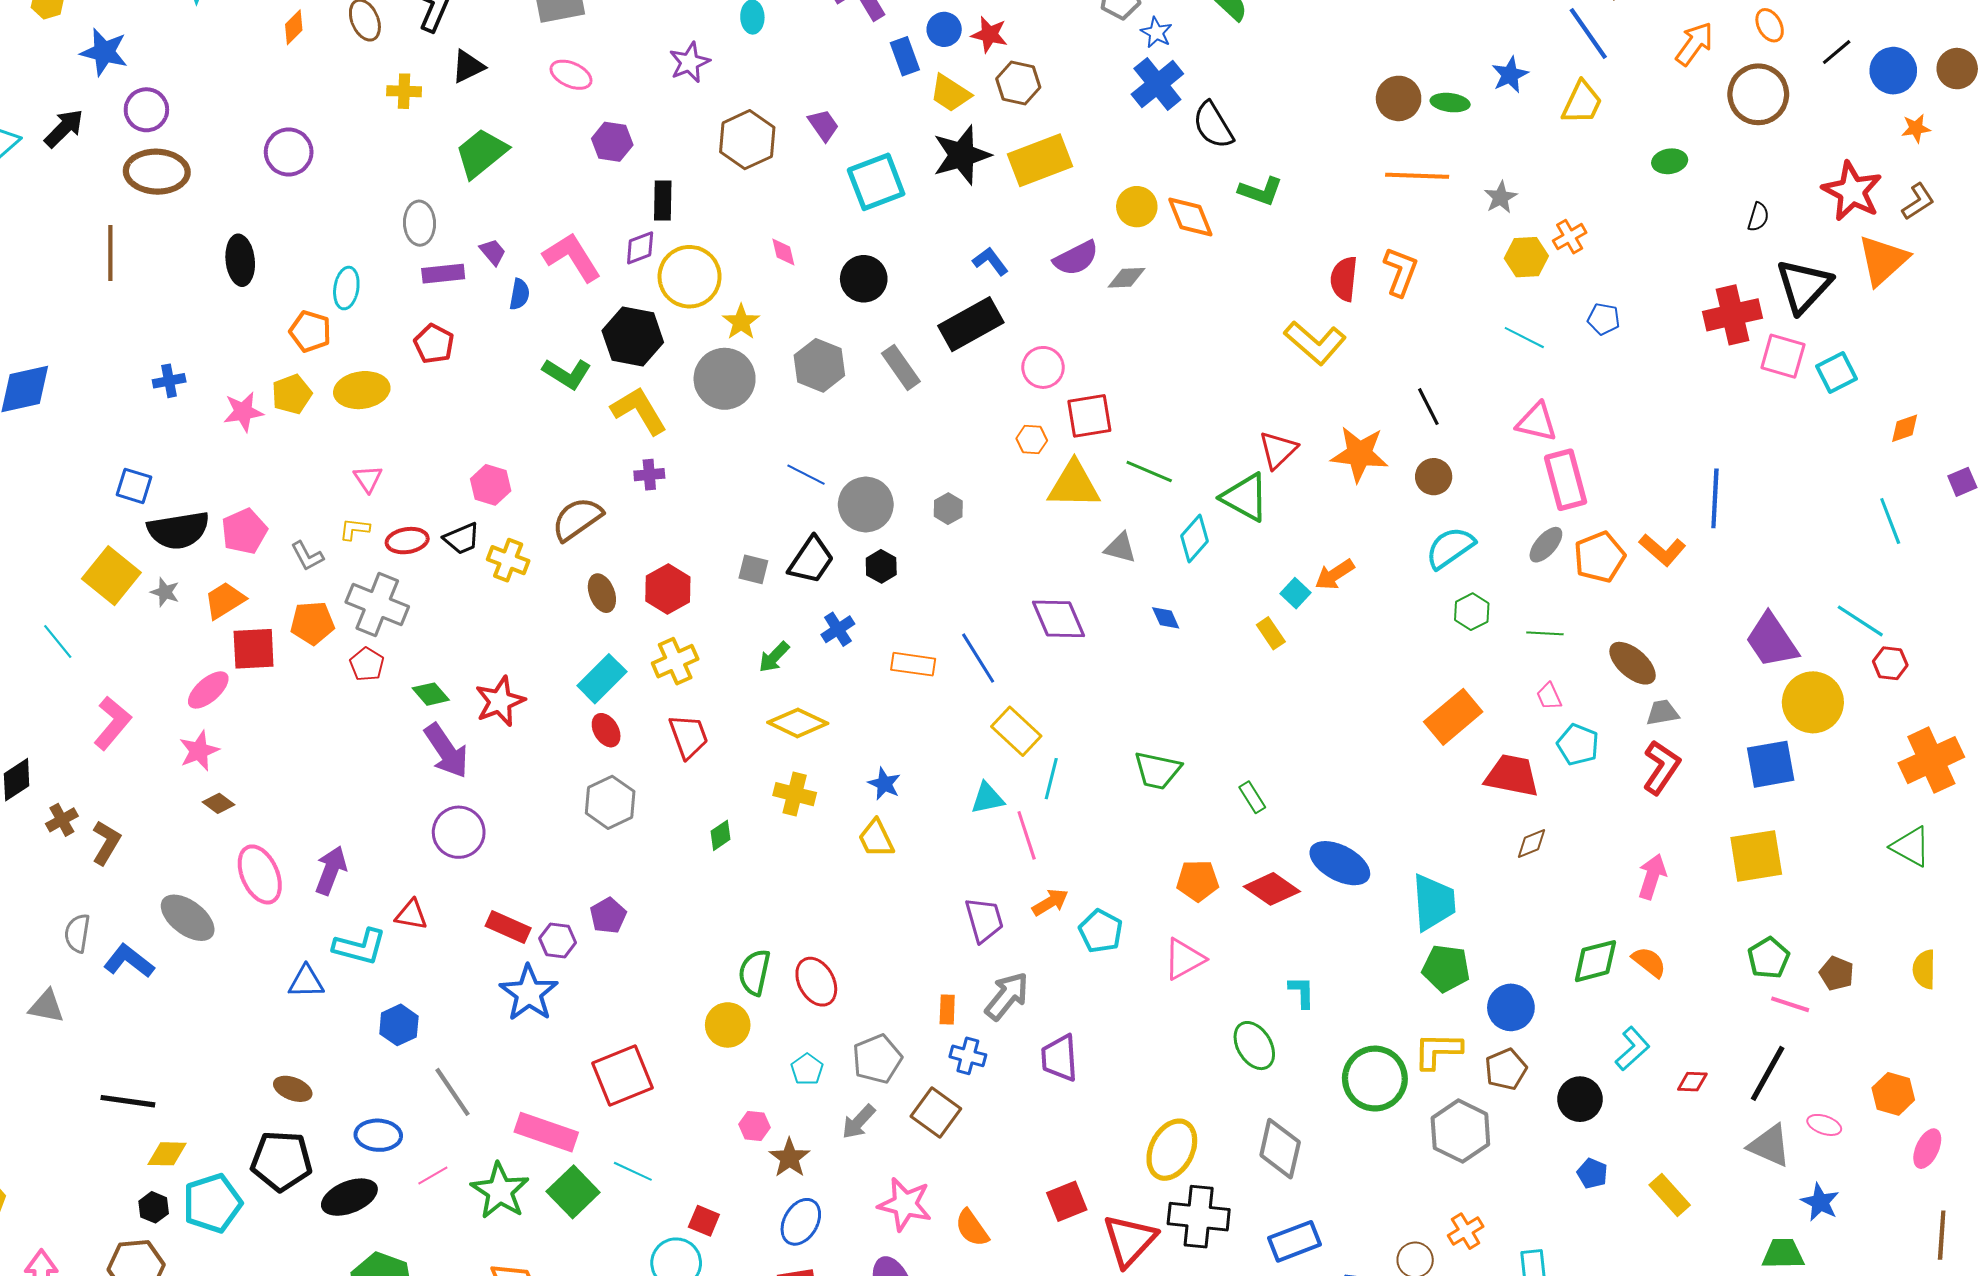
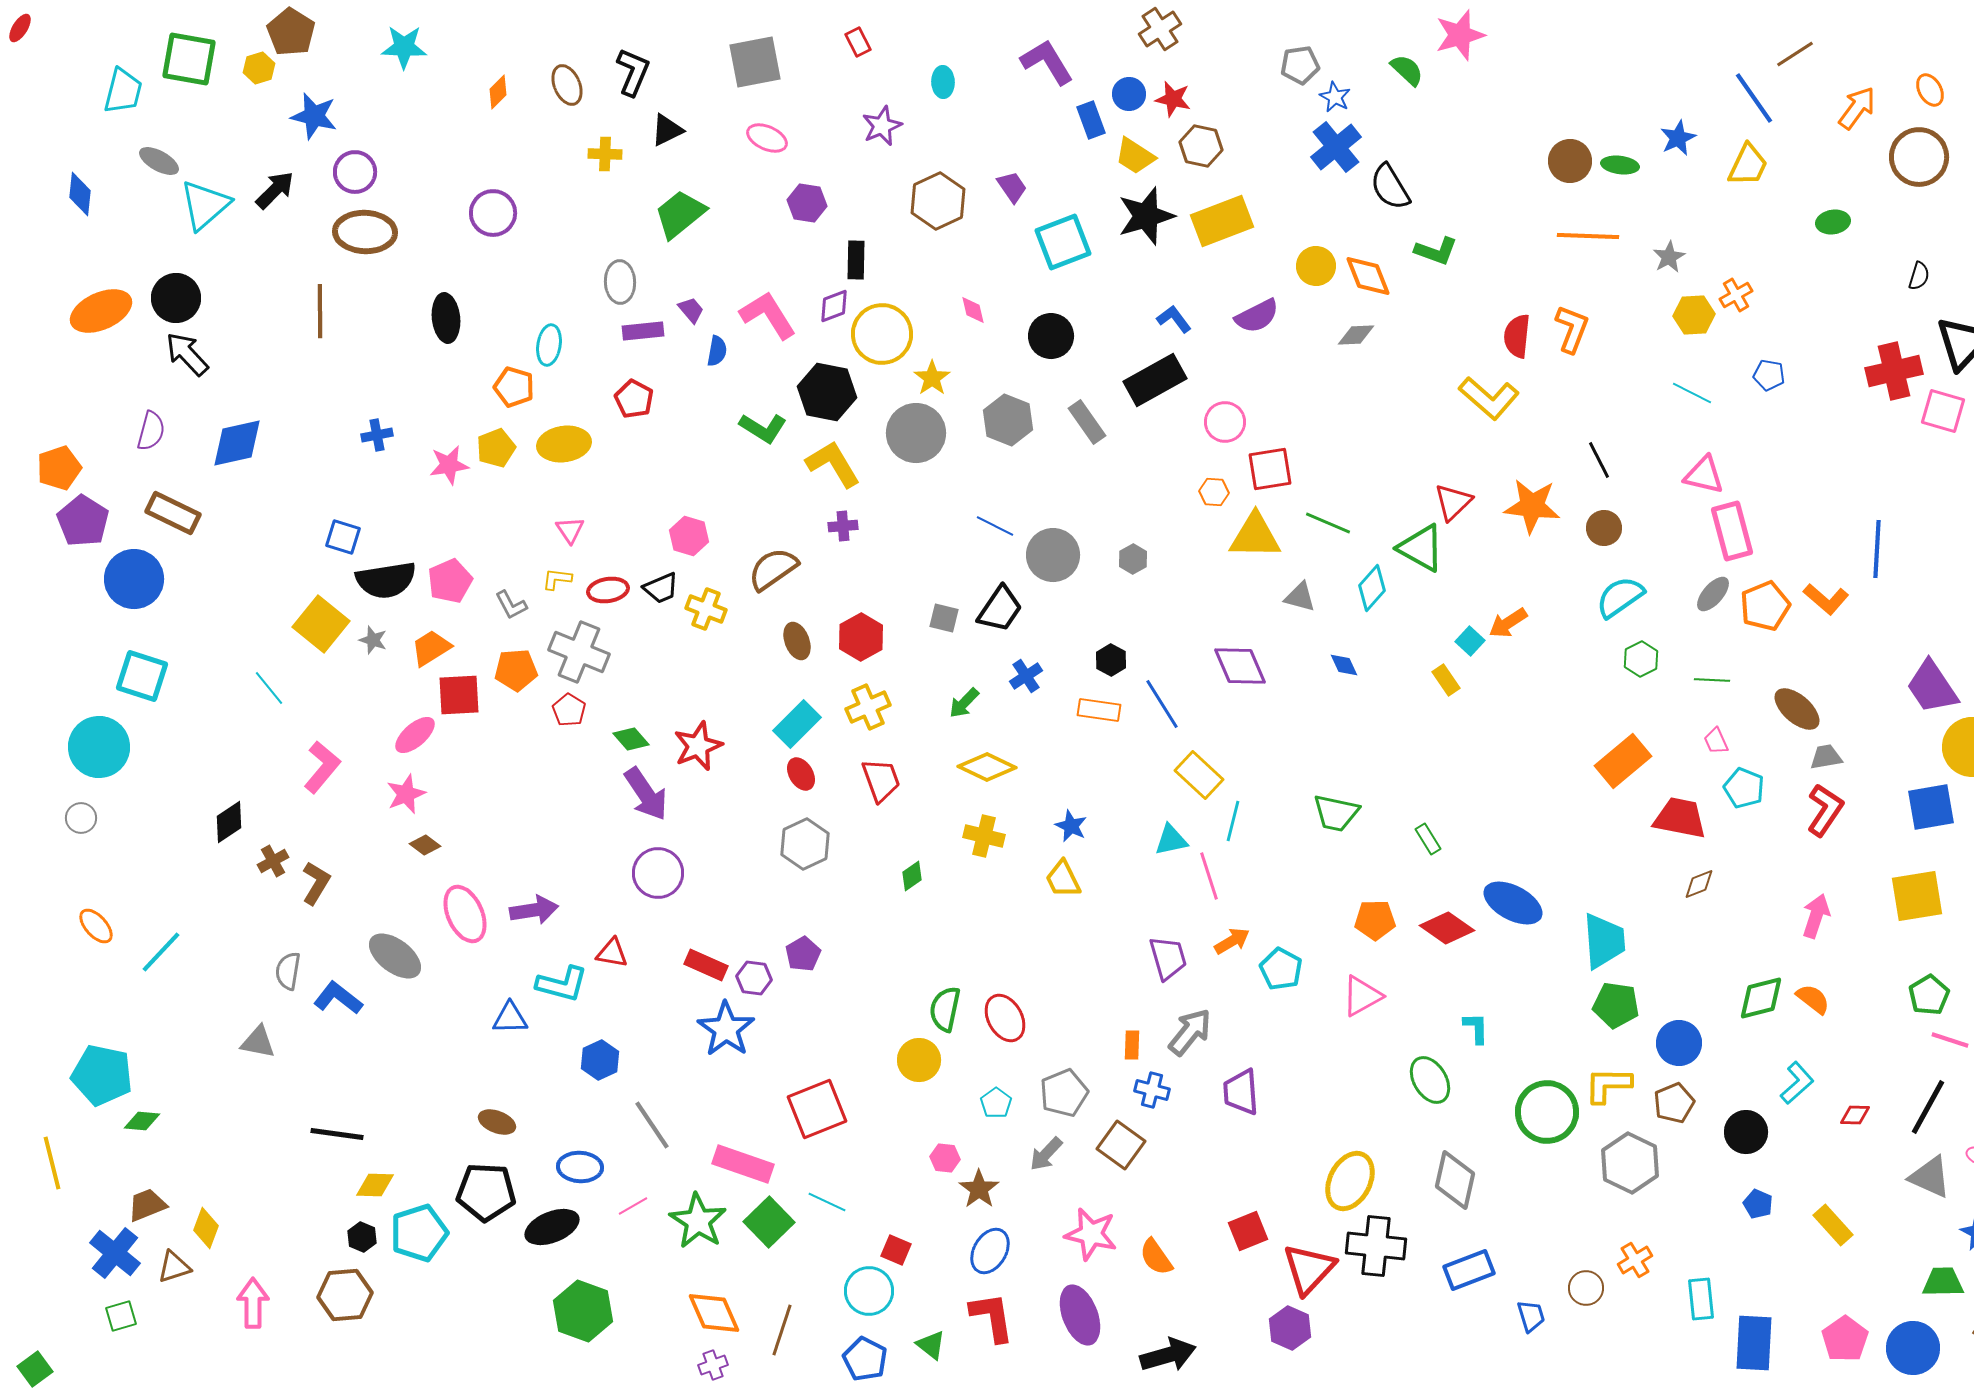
gray diamond: (1126, 278) -> (1356, 335), moved
black hexagon: (881, 566) -> (1111, 660), moved
purple arrow: (331, 870) -> (534, 910), turned 60

